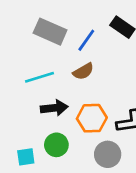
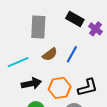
gray rectangle: (50, 32) -> (38, 27), moved, turned 75
blue line: (86, 40) -> (72, 54), moved

